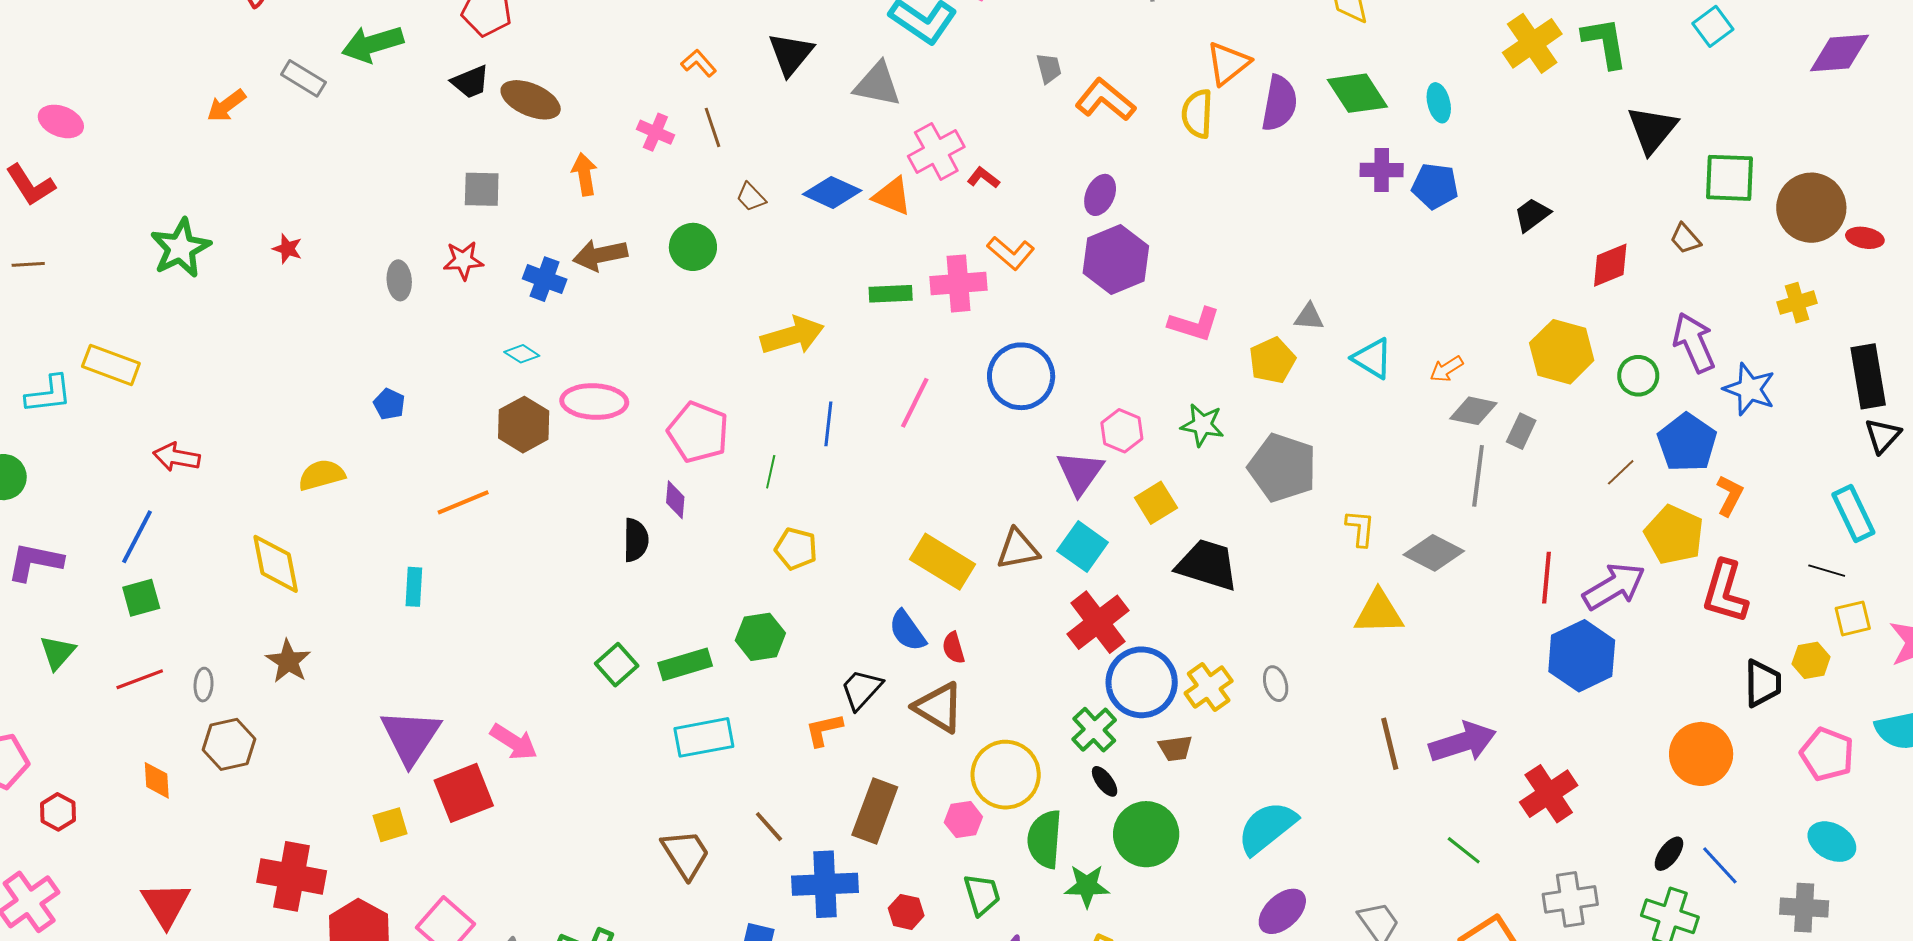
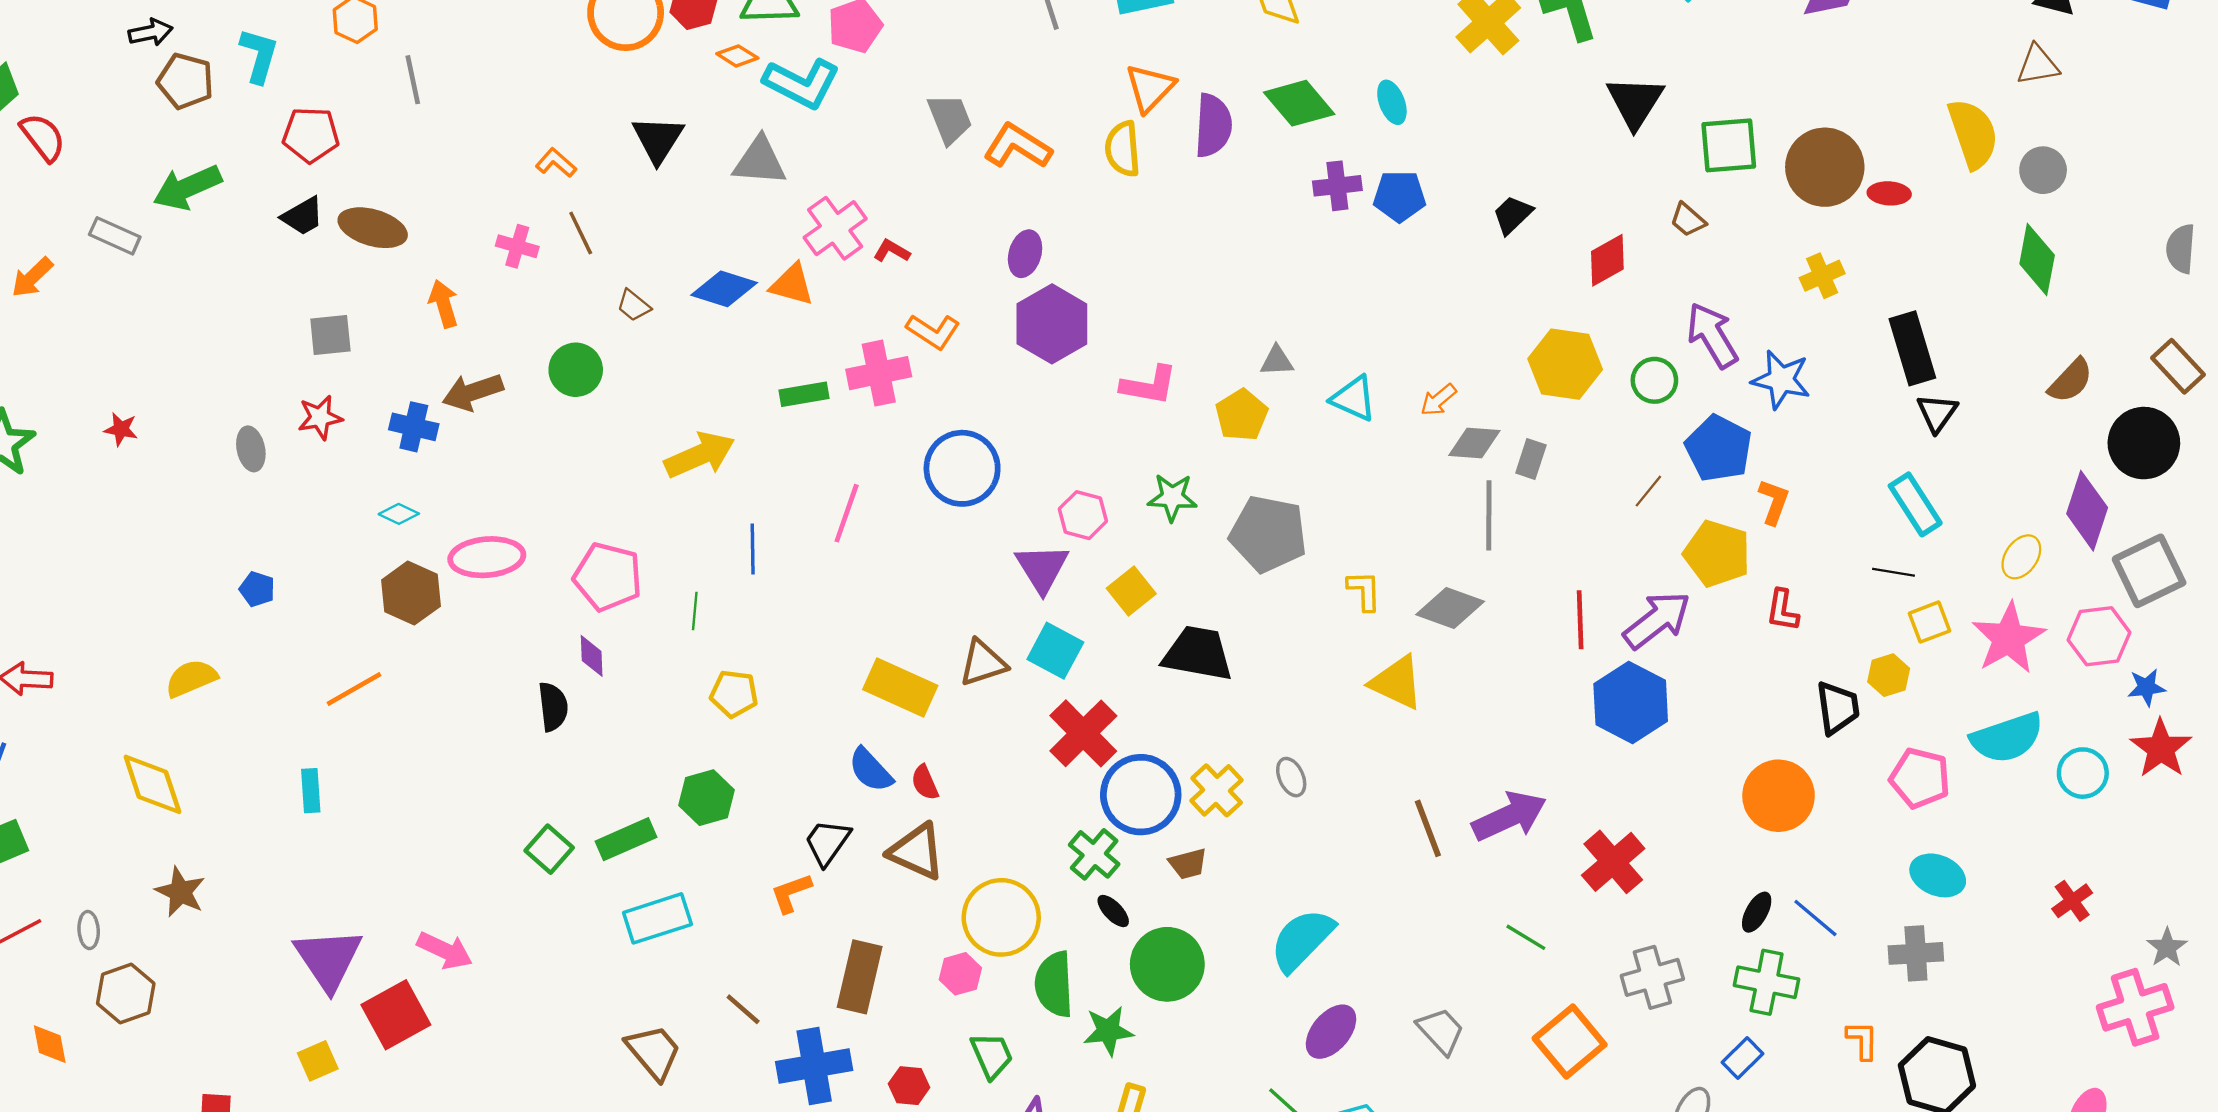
gray trapezoid: (1049, 68) -> (950, 119), size x1.5
red L-shape: (1725, 592) -> (1783, 610), size x0.6
yellow triangle: (1379, 612) -> (1397, 682), turned 34

